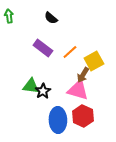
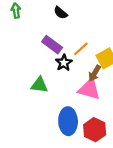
black star: (43, 91) -> (64, 63), moved
red hexagon: (83, 116) -> (95, 130), moved

